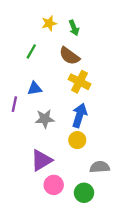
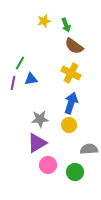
green line: (31, 51) -> (20, 63), moved
brown semicircle: (69, 56) -> (74, 46), moved
purple line: (14, 104) -> (13, 83), moved
gray star: (45, 119) -> (40, 119), moved

